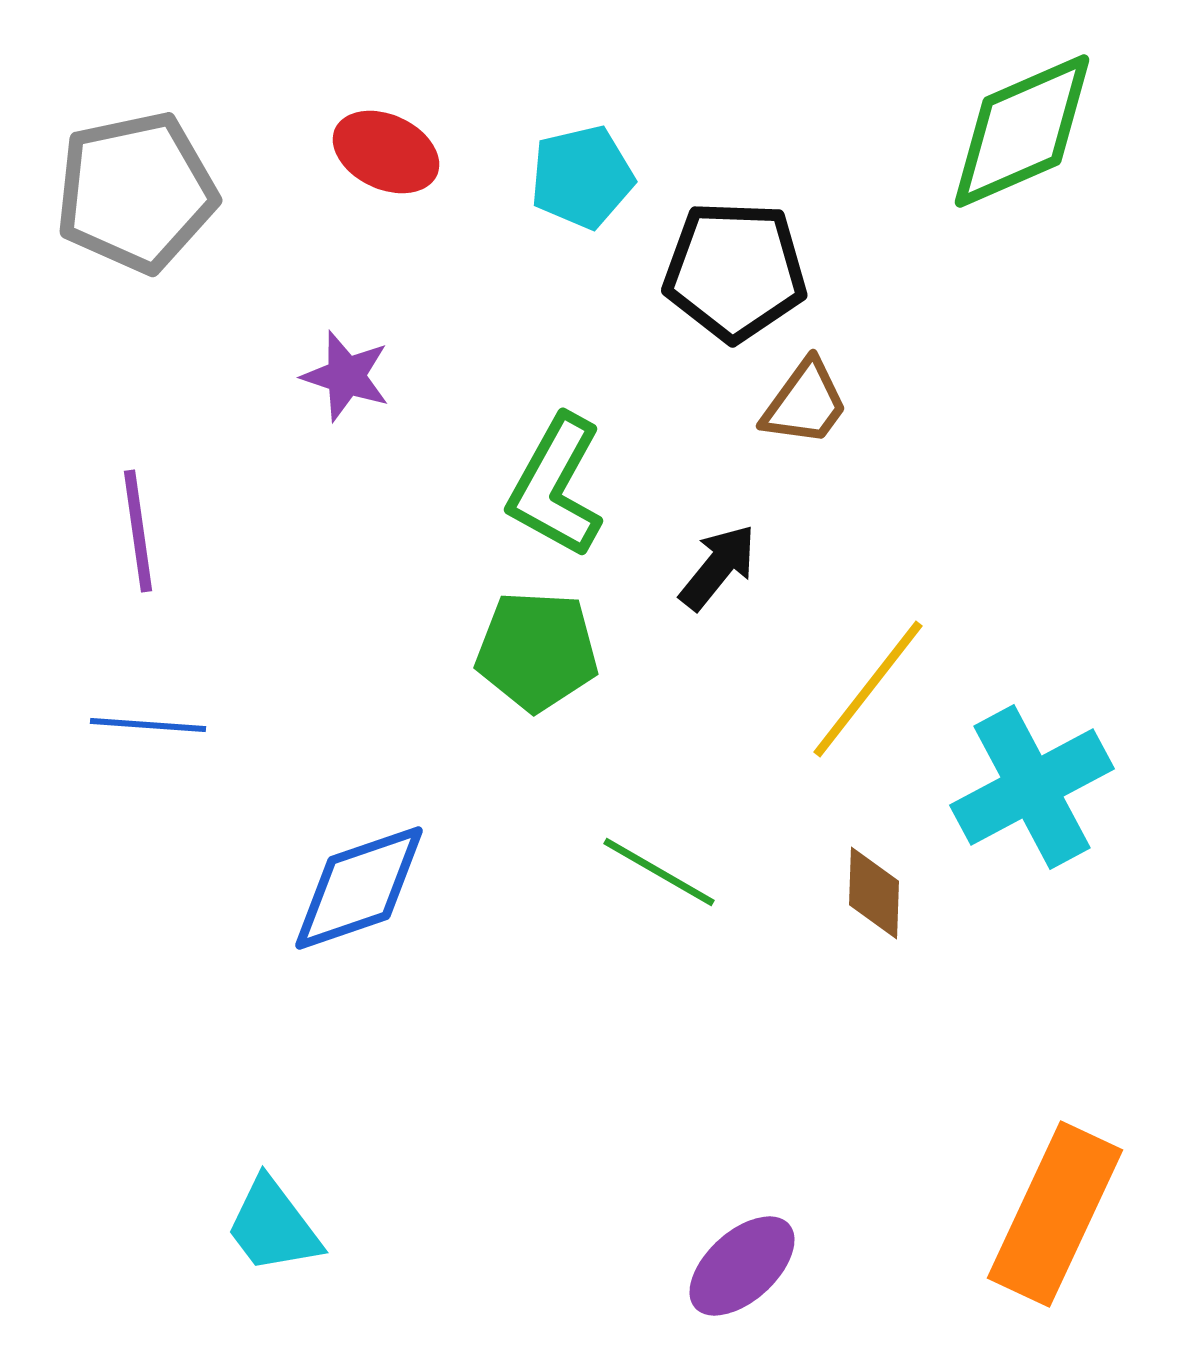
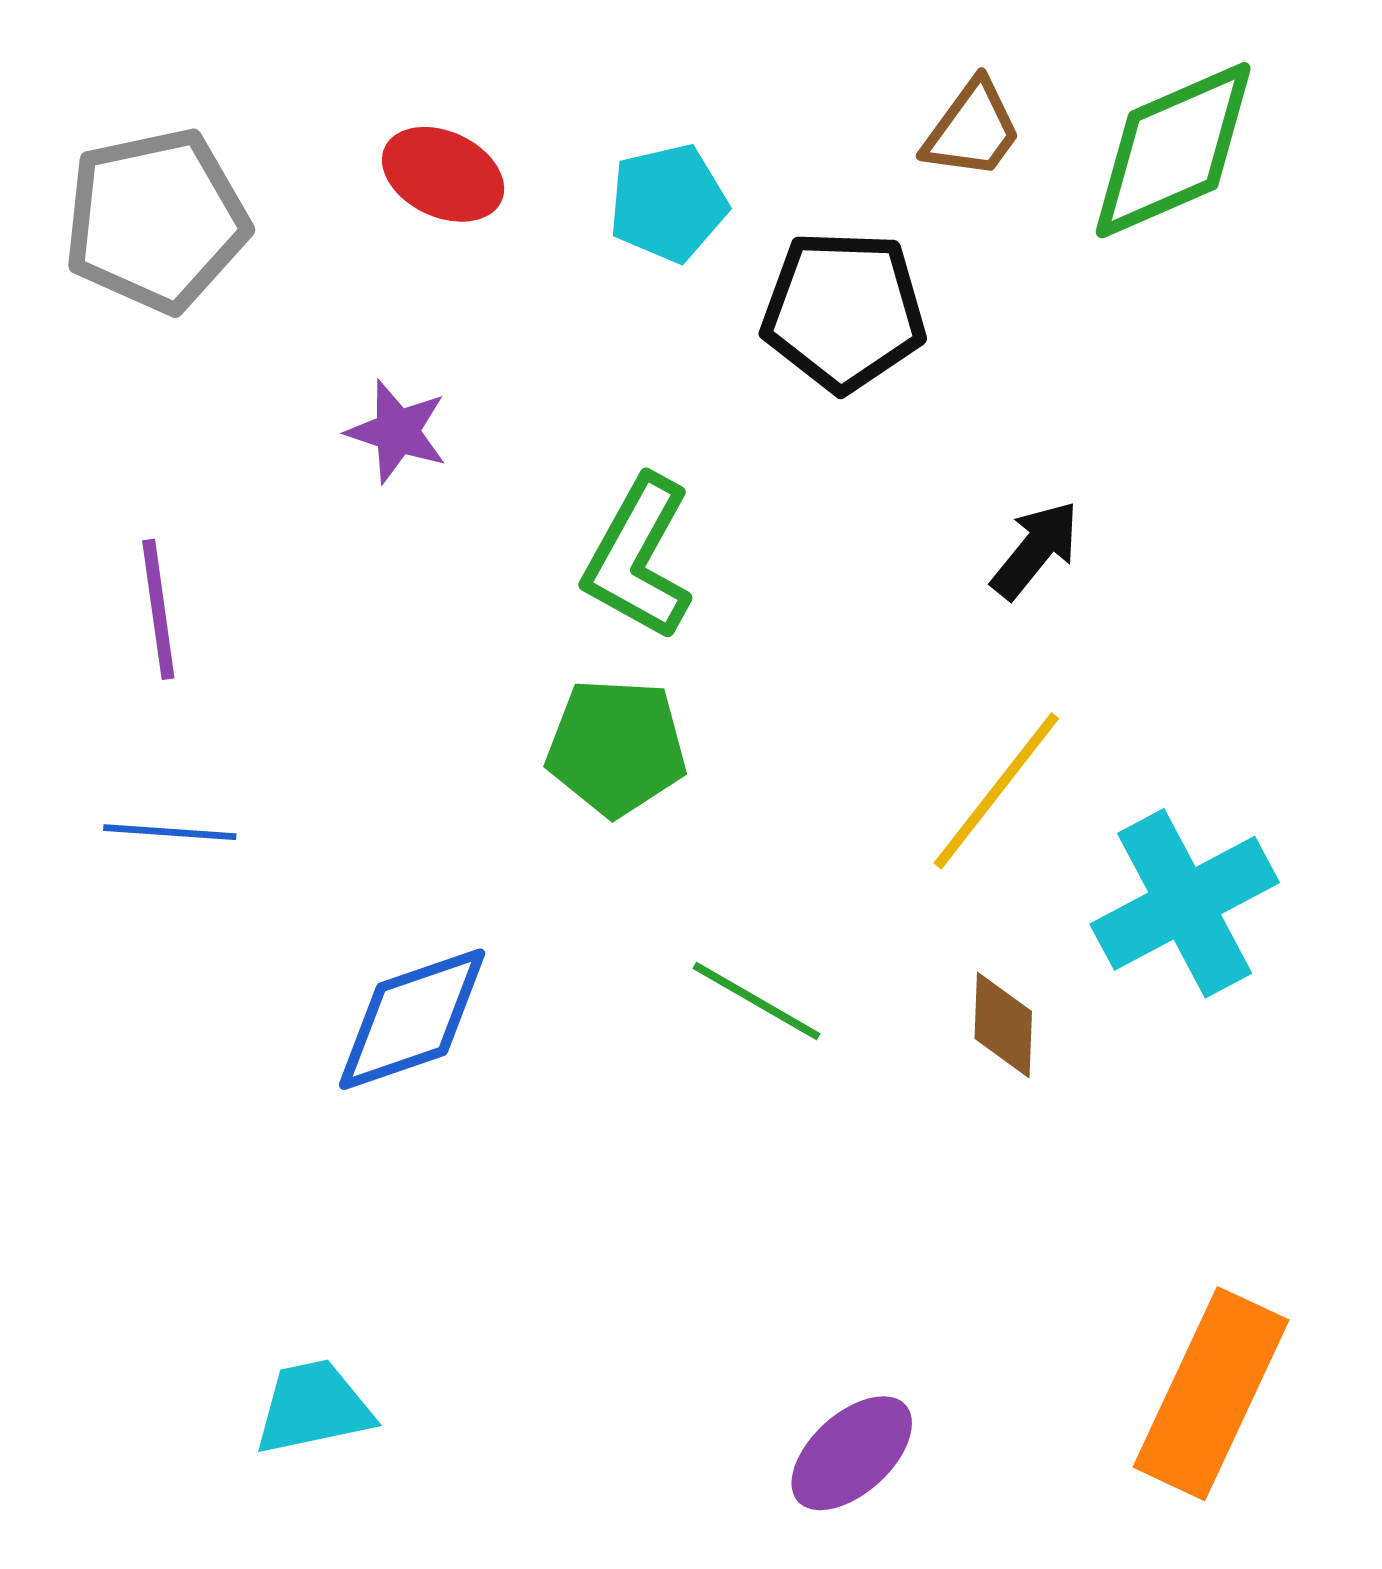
brown trapezoid: (805, 403) -> (972, 130), moved
black arrow: (718, 567) -> (1035, 550), moved
cyan trapezoid: (273, 1226) -> (313, 1407), turned 115

